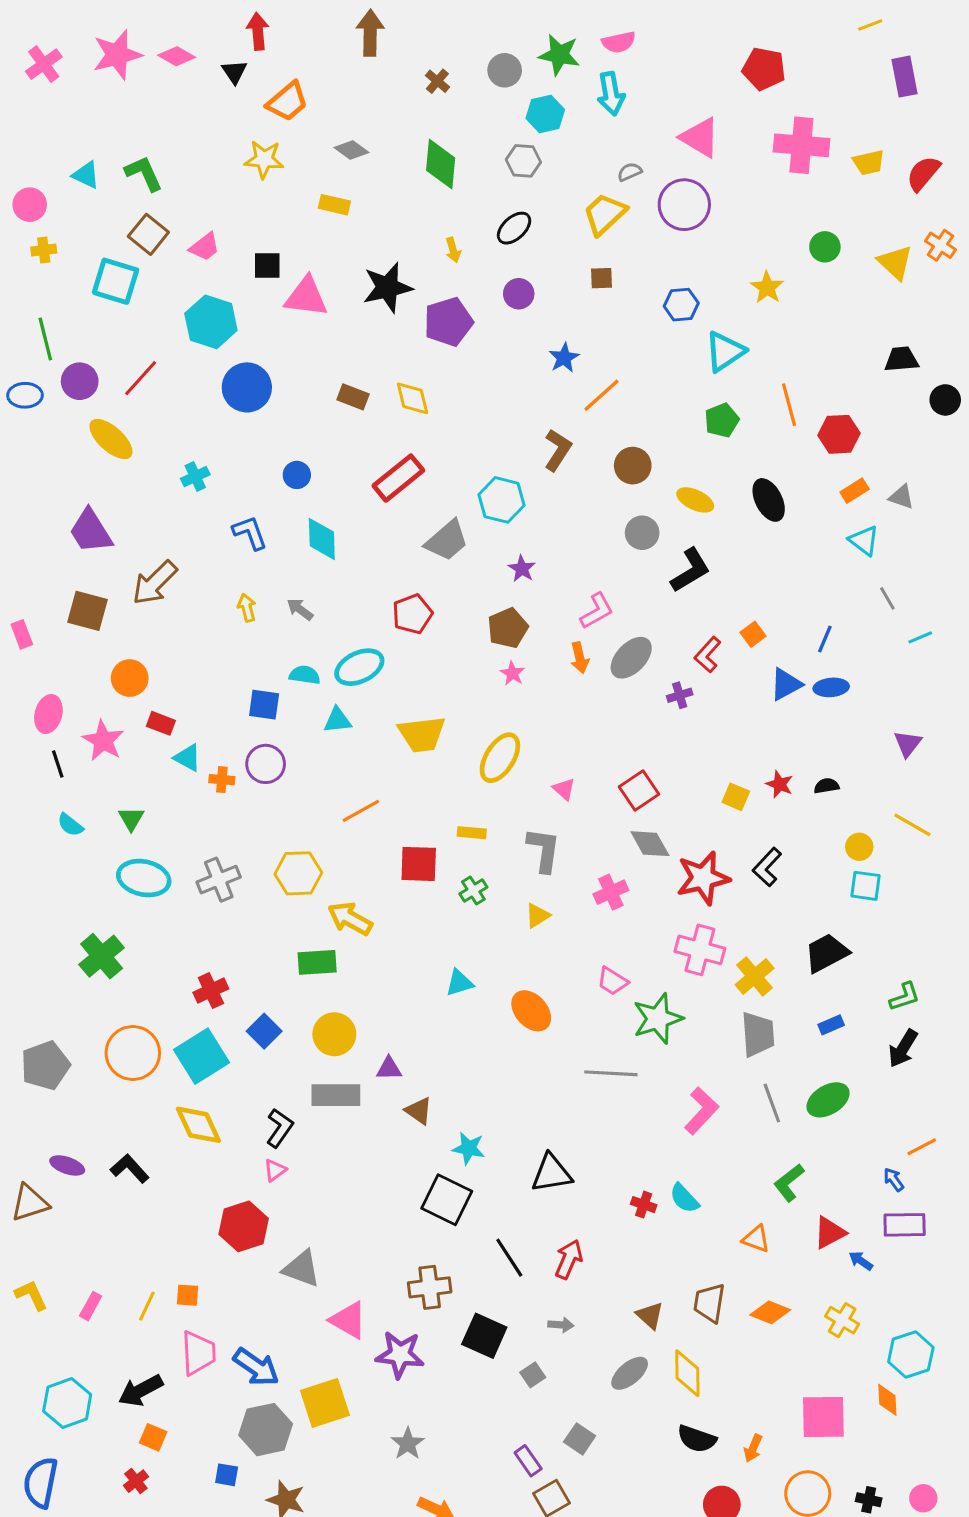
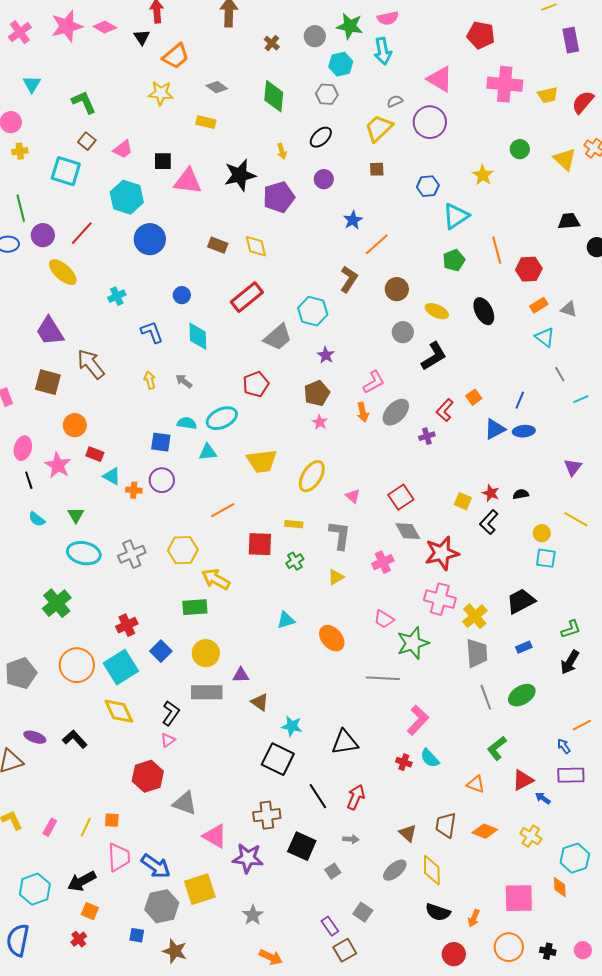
cyan triangle: (86, 175) -> (32, 84), moved, turned 36
brown square: (148, 234) -> (87, 141), size x0.7
brown arrow: (155, 583) -> (91, 364), turned 96
black L-shape: (767, 867) -> (489, 522), moved
pink L-shape: (701, 1111) -> (418, 720), moved

